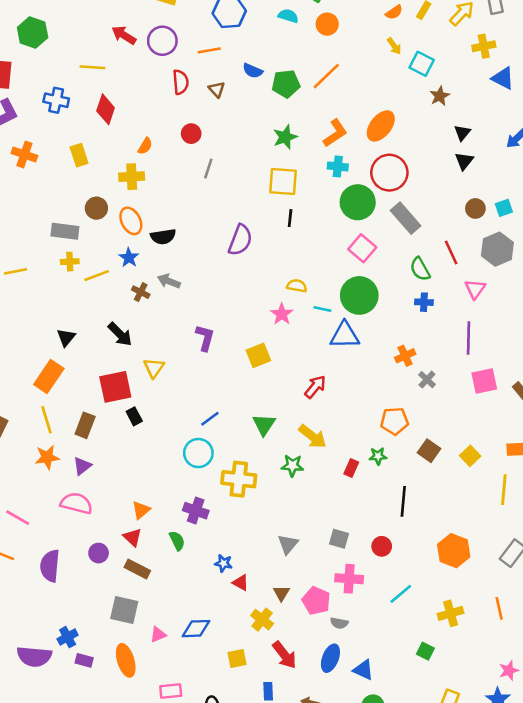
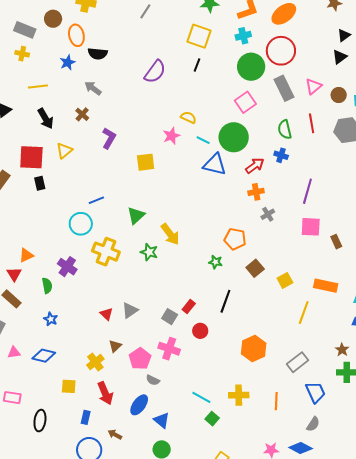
cyan cross: (338, 166) -> (243, 36), turned -35
yellow line: (97, 276) -> (38, 87), moved
pink triangle: (475, 289) -> (313, 86), moved
brown cross: (141, 292) -> (82, 114), moved
red arrow: (315, 387) -> (255, 166), moved
red rectangle: (351, 468) -> (189, 306), moved
blue star: (223, 563) -> (51, 319), moved
red triangle: (241, 583) -> (106, 314), moved
cyan line: (401, 594) -> (201, 397), moved, turned 54

